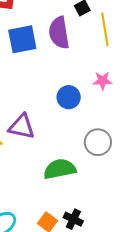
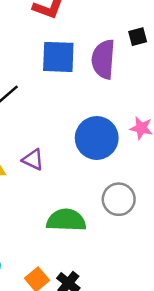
blue circle: (69, 97) -> (97, 138), size x1.5
purple triangle: (22, 127) -> (33, 160), size x0.7

